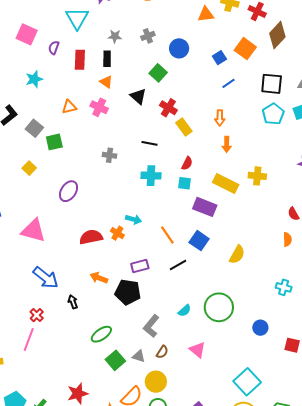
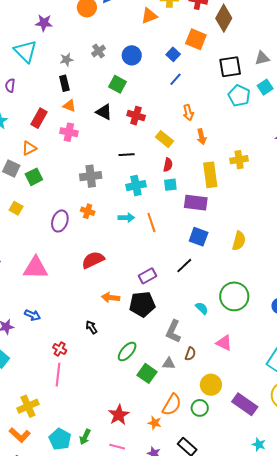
red rectangle: (80, 60) -> (39, 118), moved, turned 42
blue line: (228, 83) -> (175, 79), moved
orange triangle: (69, 107) -> (29, 148), moved
yellow rectangle: (184, 127) -> (164, 139), moved
gray cross: (109, 155) -> (91, 176), size x1.5
yellow rectangle: (226, 183) -> (210, 175), turned 70
cyan arrow: (134, 219) -> (126, 218), moved
orange cross: (117, 233) -> (88, 211), moved
orange line: (167, 235) -> (151, 222), moved, turned 30
blue arrow: (46, 278) -> (32, 315), moved, size x0.6
cyan semicircle: (184, 311) -> (202, 308), turned -80
yellow circle: (156, 382) -> (211, 385), moved

